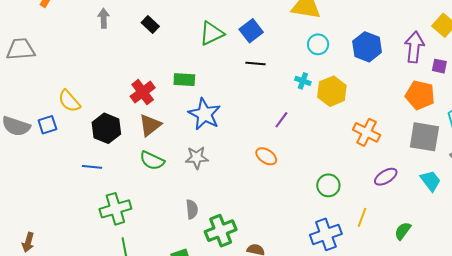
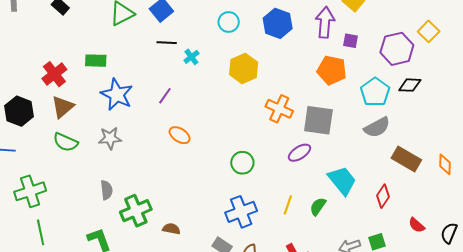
cyan cross: (303, 81) -> (191, 57), moved, turned 35
purple line: (281, 120) -> (165, 96), moved
gray square: (424, 137) -> (318, 120), moved
cyan trapezoid: (431, 181) -> (342, 181), moved, size x1.4
yellow line: (362, 217) -> (288, 205), moved

